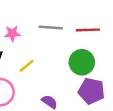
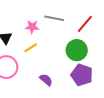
red line: (88, 30) -> (85, 24), turned -54
pink star: (12, 33) -> (32, 27), moved

